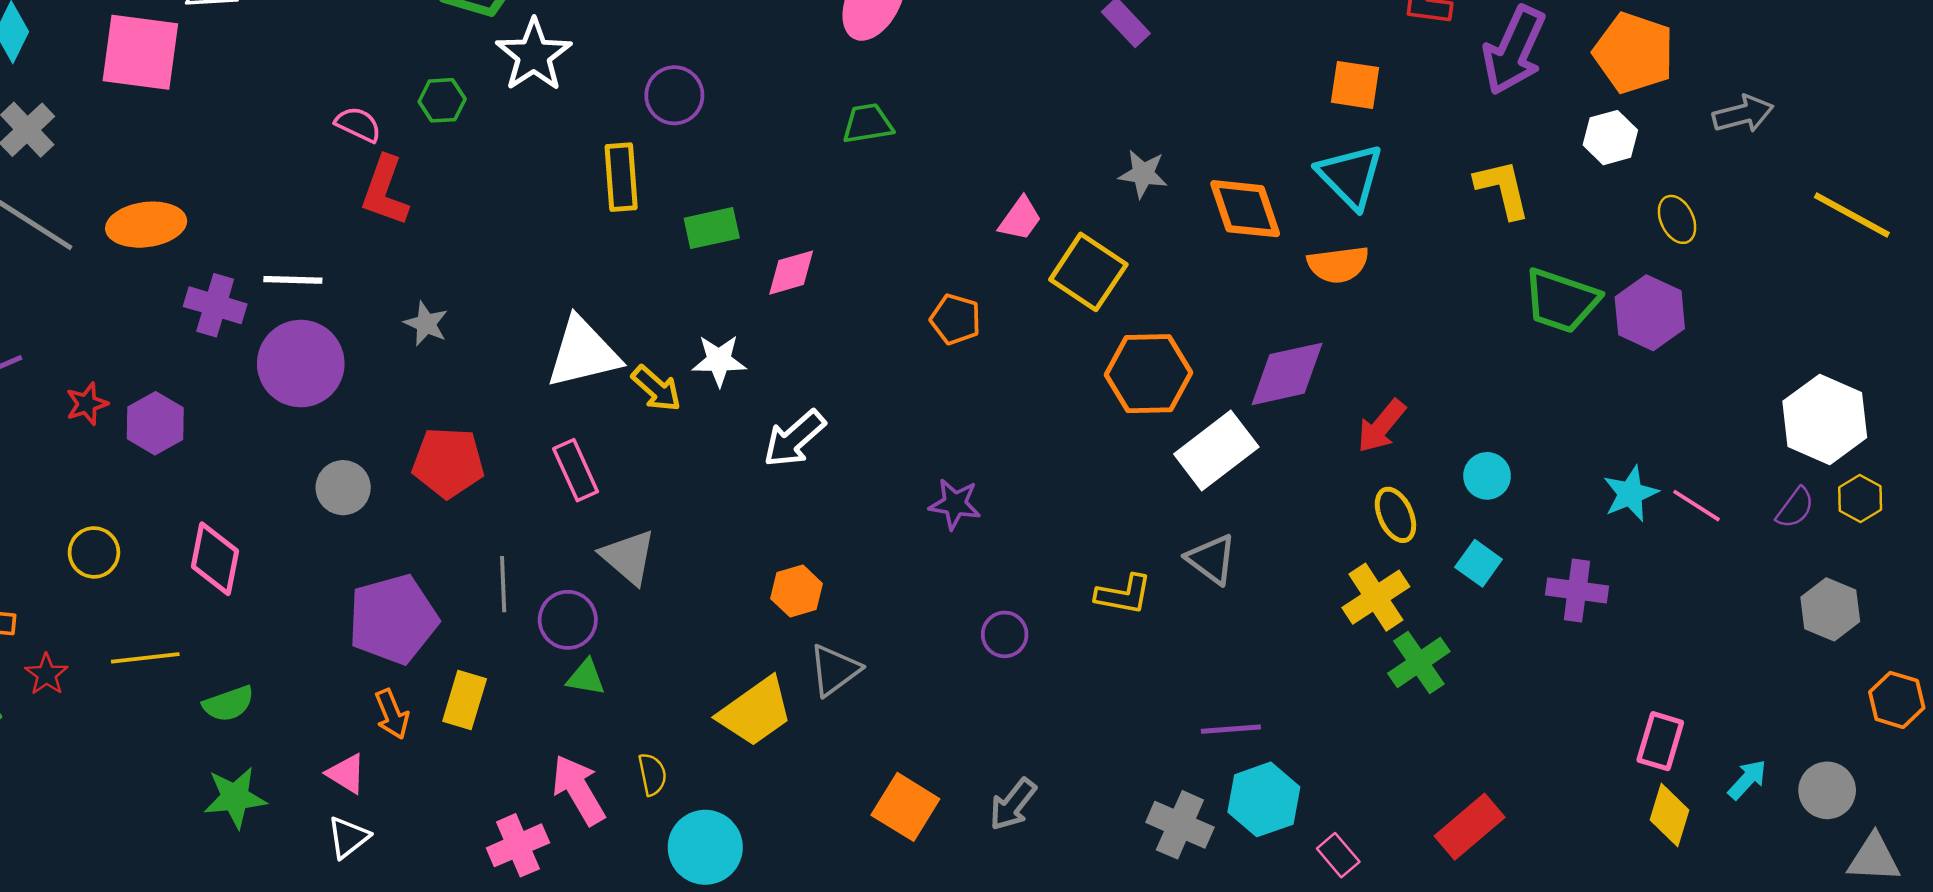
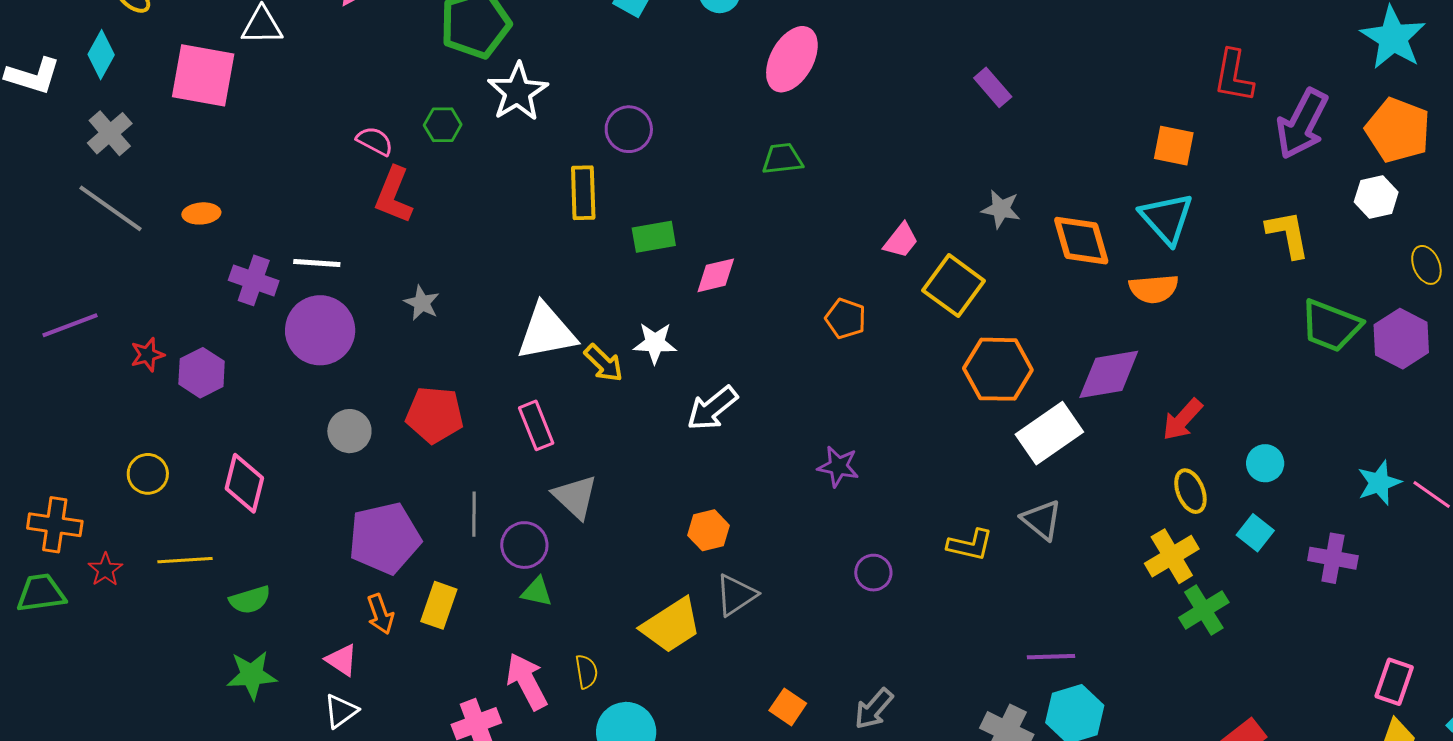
orange ellipse: (146, 225) -> (201, 213), size x0.6
orange square: (905, 807) -> (788, 707), size x0.7

